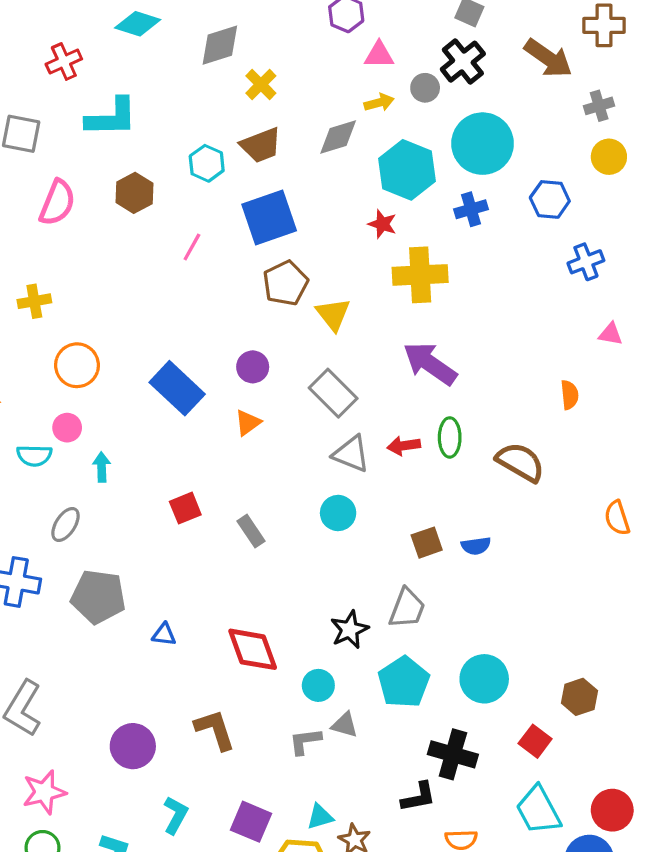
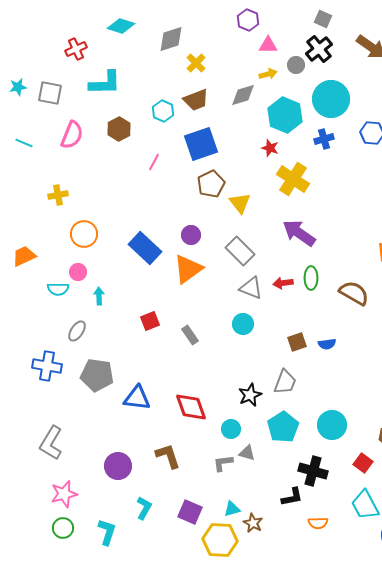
yellow cross: (420, 275) -> (293, 179), turned 36
orange triangle: (248, 423) -> (188, 269), size x1.8
blue triangle: (164, 634) -> (137, 398), size x1.8

